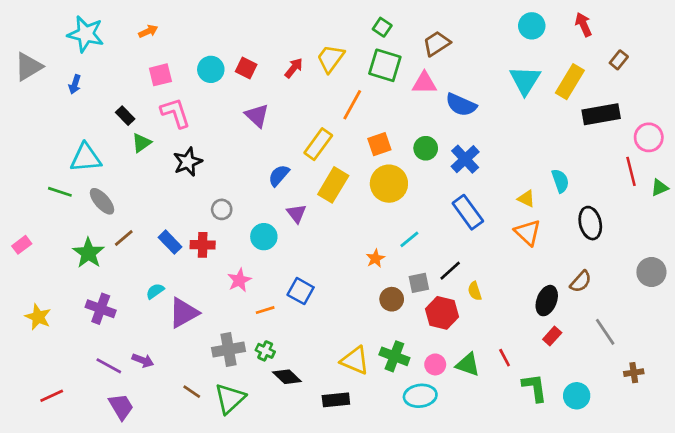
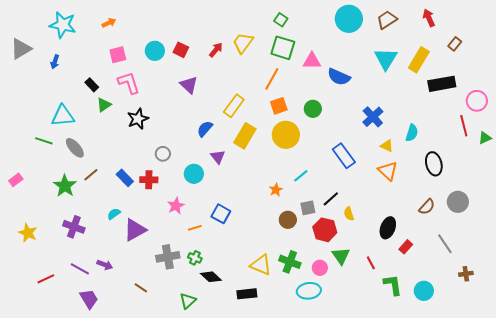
cyan circle: (532, 26) -> (349, 19), moved, size x1.4
brown trapezoid: (437, 44) -> (387, 20), moved
orange line: (352, 105) -> (272, 79), moved
blue cross: (465, 159) -> (373, 117), moved
cyan semicircle: (560, 181) -> (412, 133), turned 36
gray circle: (651, 272) -> (458, 202), moved
black ellipse: (547, 301) -> (388, 228), moved
green triangle: (468, 364) -> (341, 256), moved, turned 36
red line: (52, 396) -> (46, 279), moved
green triangle: (230, 398) -> (188, 301), moved, size x0.7

